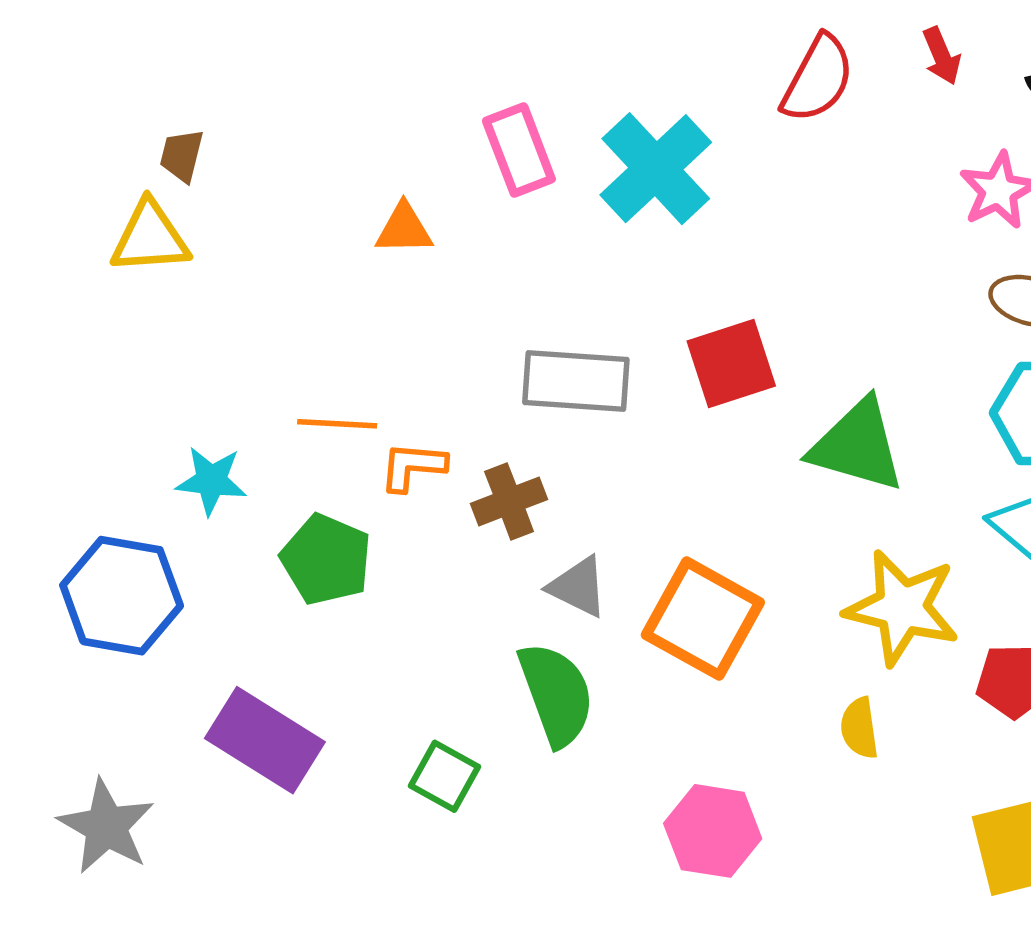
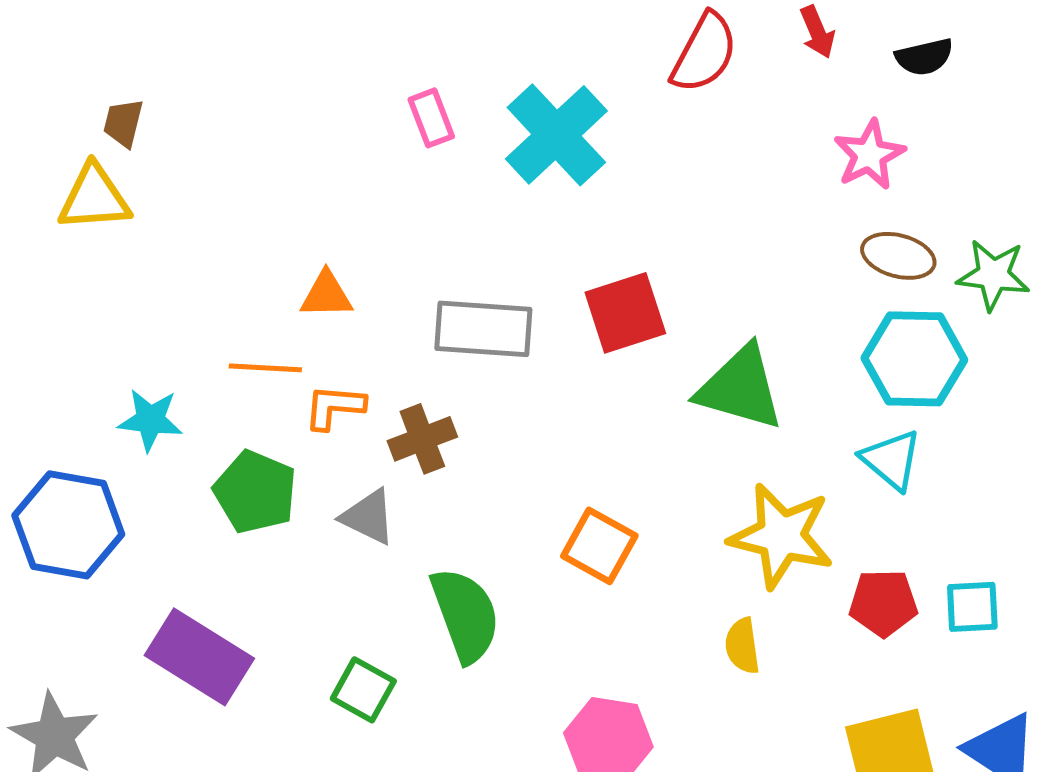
pink rectangle: (519, 150) -> (431, 118), size x0.7
orange triangle: (404, 229) -> (326, 295), moved
gray triangle: (578, 587) -> (368, 517), moved
orange square: (703, 619) -> (599, 546), size x0.7

